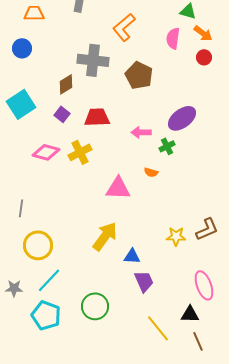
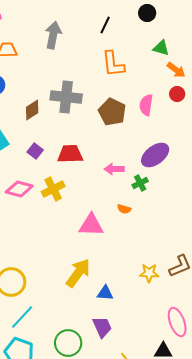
orange L-shape: (124, 27) -> (113, 64), moved, turned -56
pink semicircle: (173, 38) -> (146, 105), moved
brown diamond: (66, 84) -> (32, 110), moved
purple trapezoid: (144, 281) -> (102, 327), moved

